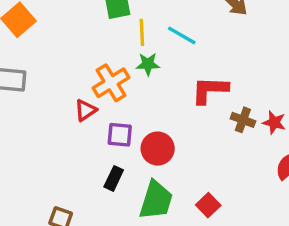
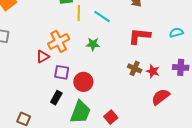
green star: (148, 64) -> (93, 44), moved
red L-shape: (210, 90) -> (139, 36), moved

